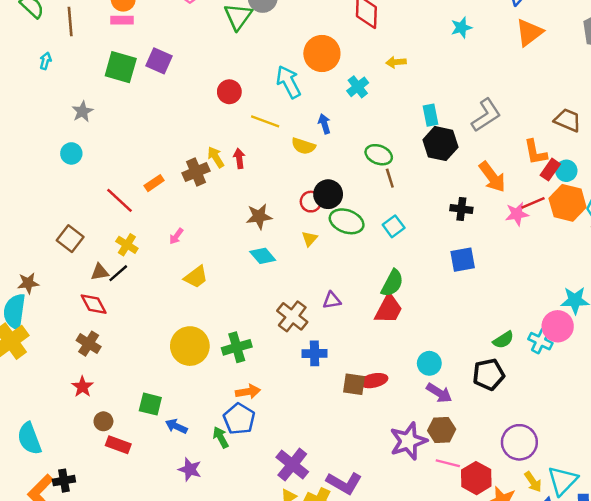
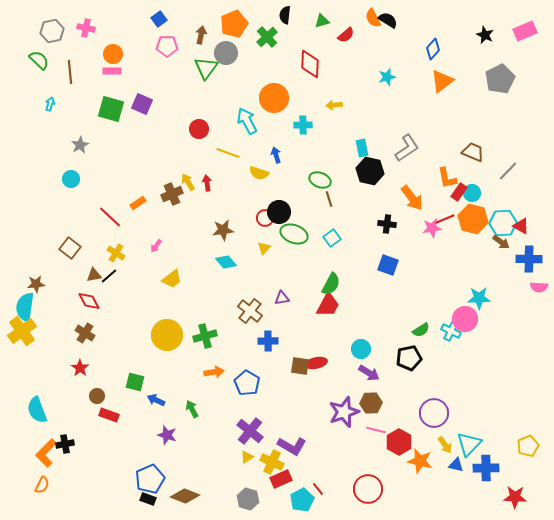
cyan cross: (358, 87) -> (303, 125), turned 36
blue square: (463, 260) -> (388, 265), turned 30
blue pentagon: (239, 419) -> (247, 383), moved

